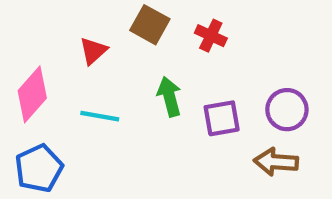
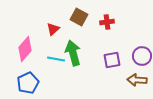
red cross: (211, 36) -> (107, 22), turned -32
green arrow: (169, 97) -> (73, 53), moved, size x1.4

